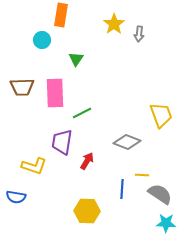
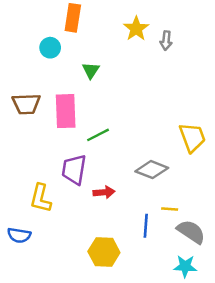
red arrow: (87, 161) -> (104, 192), turned 54
yellow L-shape: (34, 166) -> (41, 198), turned 85
cyan star: (166, 223) -> (185, 266), moved

